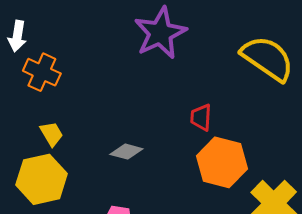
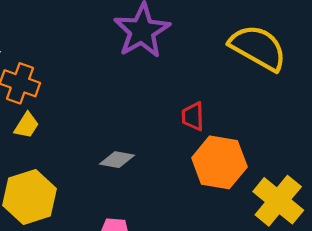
yellow trapezoid: (52, 134) -> (27, 125), moved, turned 68

